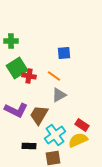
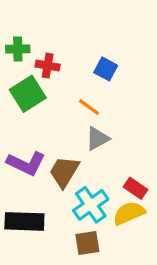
blue square: (64, 53) -> (106, 69), turned 32
red cross: (29, 76) -> (48, 66), moved
black rectangle: (29, 146) -> (24, 221), moved, size x1.6

